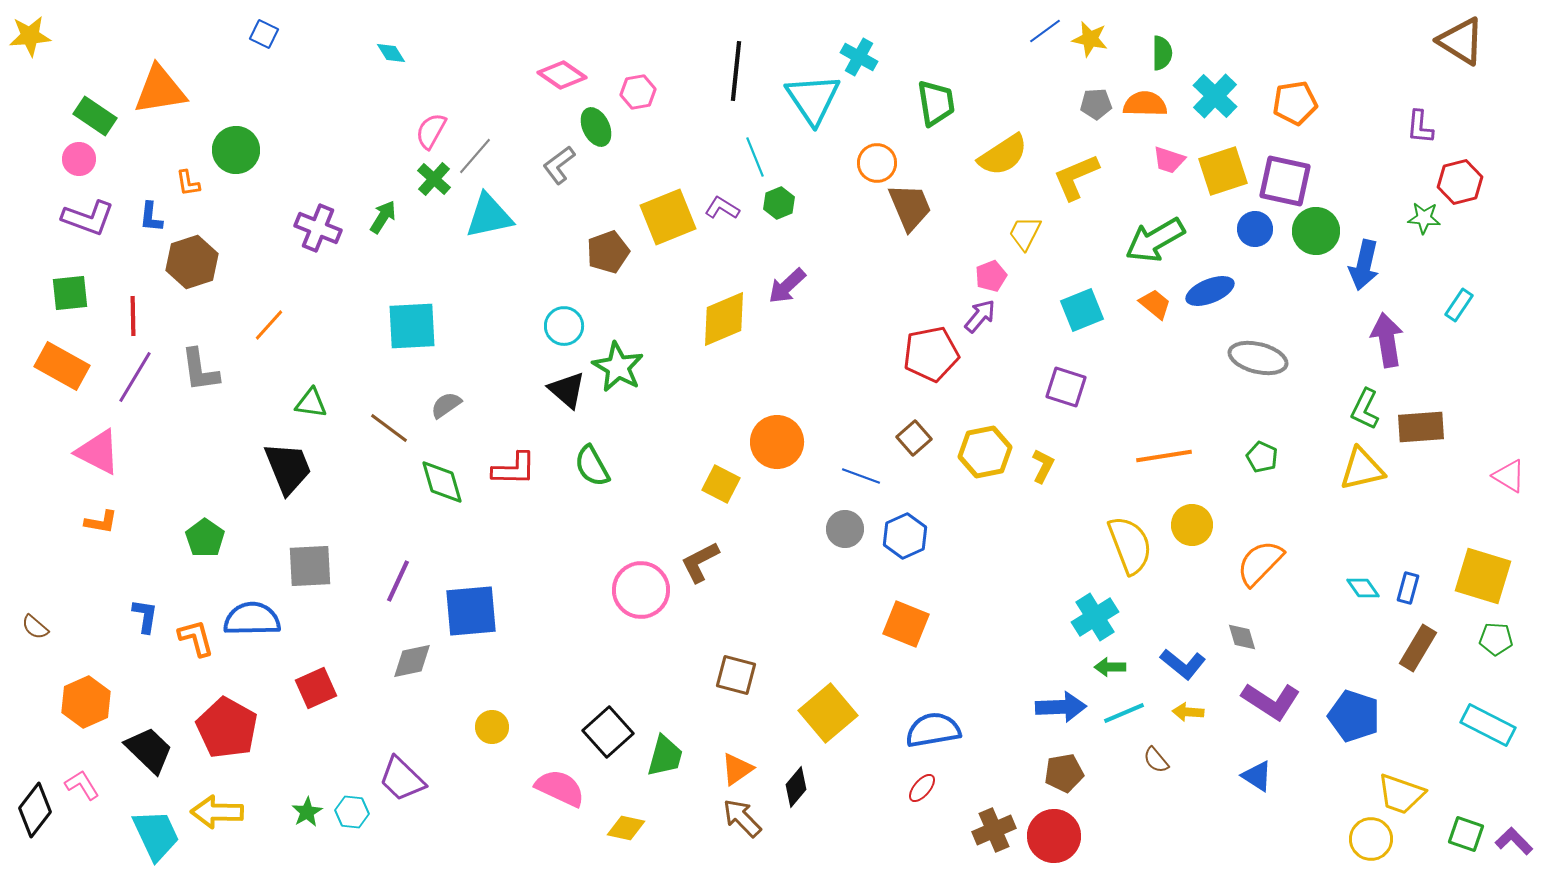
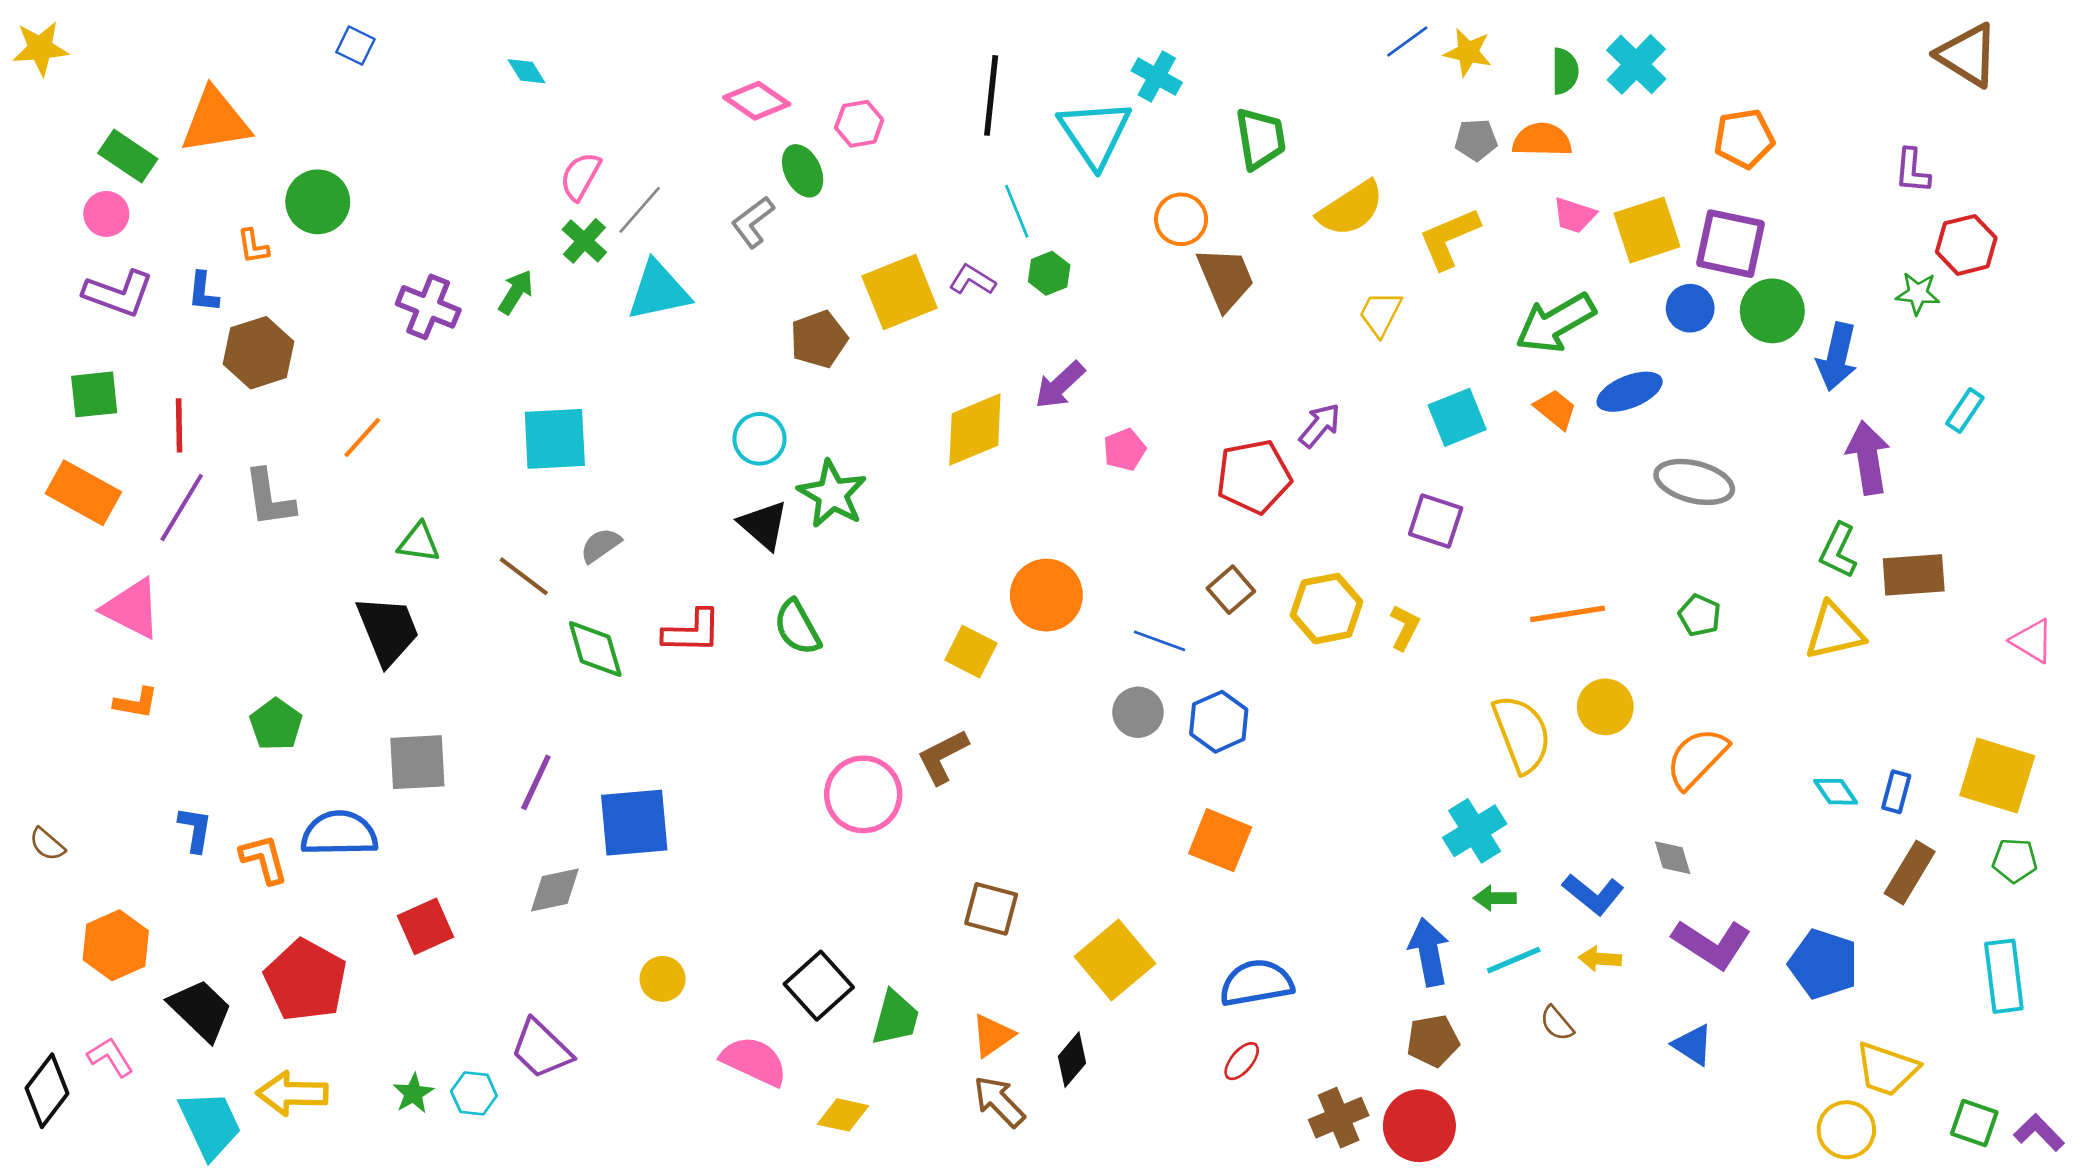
cyan cross: (1215, 96) -> (1636, 64), moved
pink pentagon: (991, 276) -> (1124, 450), moved
blue arrow: (1061, 707) -> (1429, 952), turned -99
cyan rectangle: (1488, 725) -> (2004, 976), turned 56

